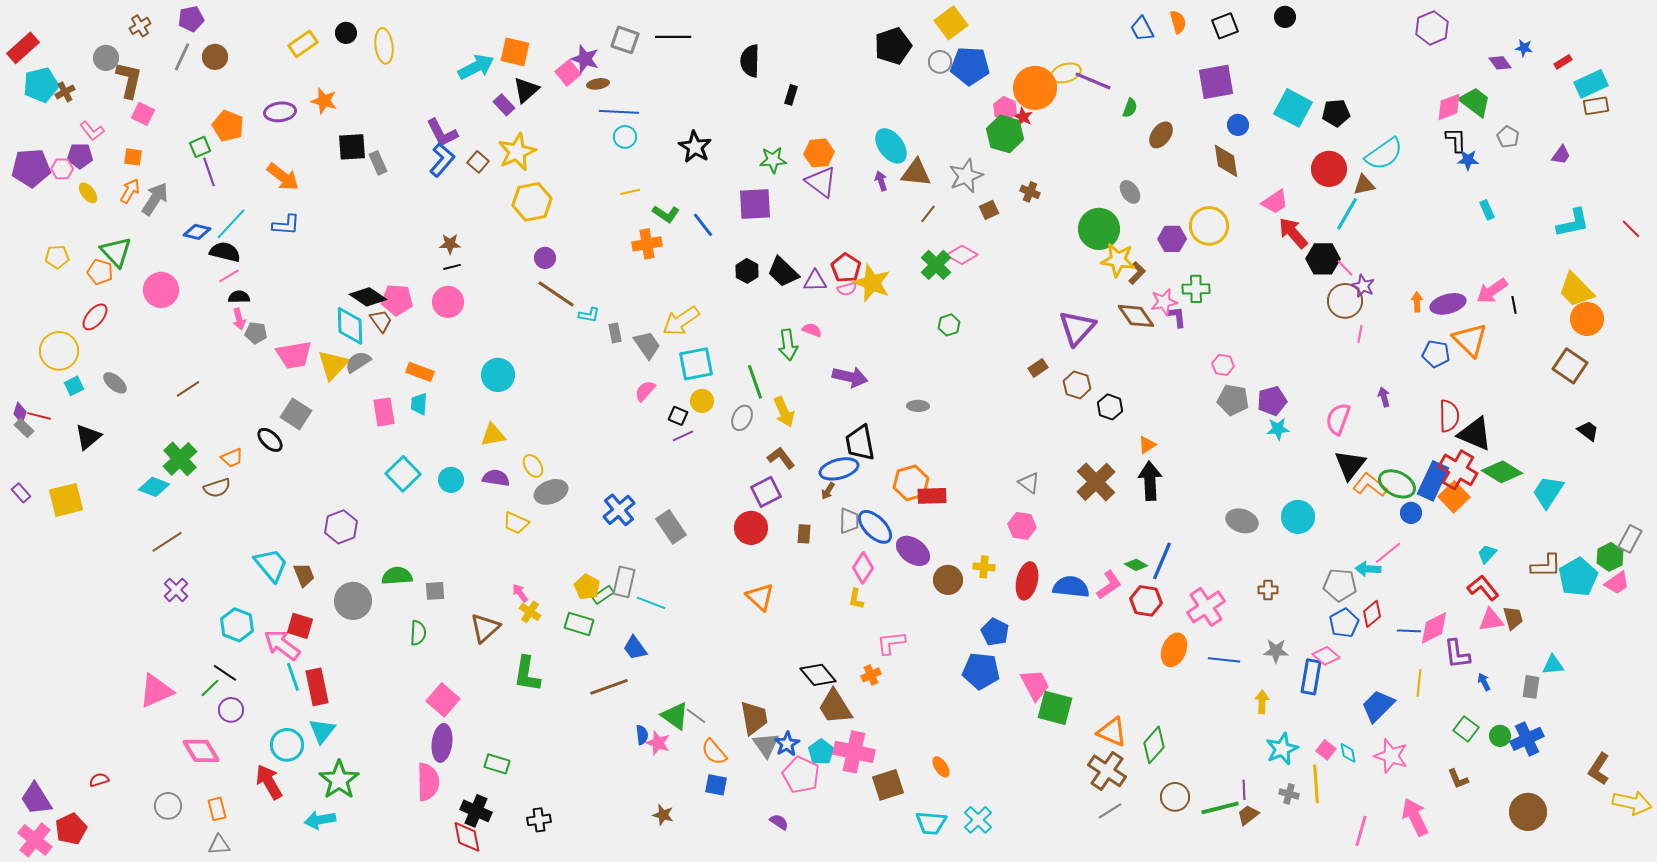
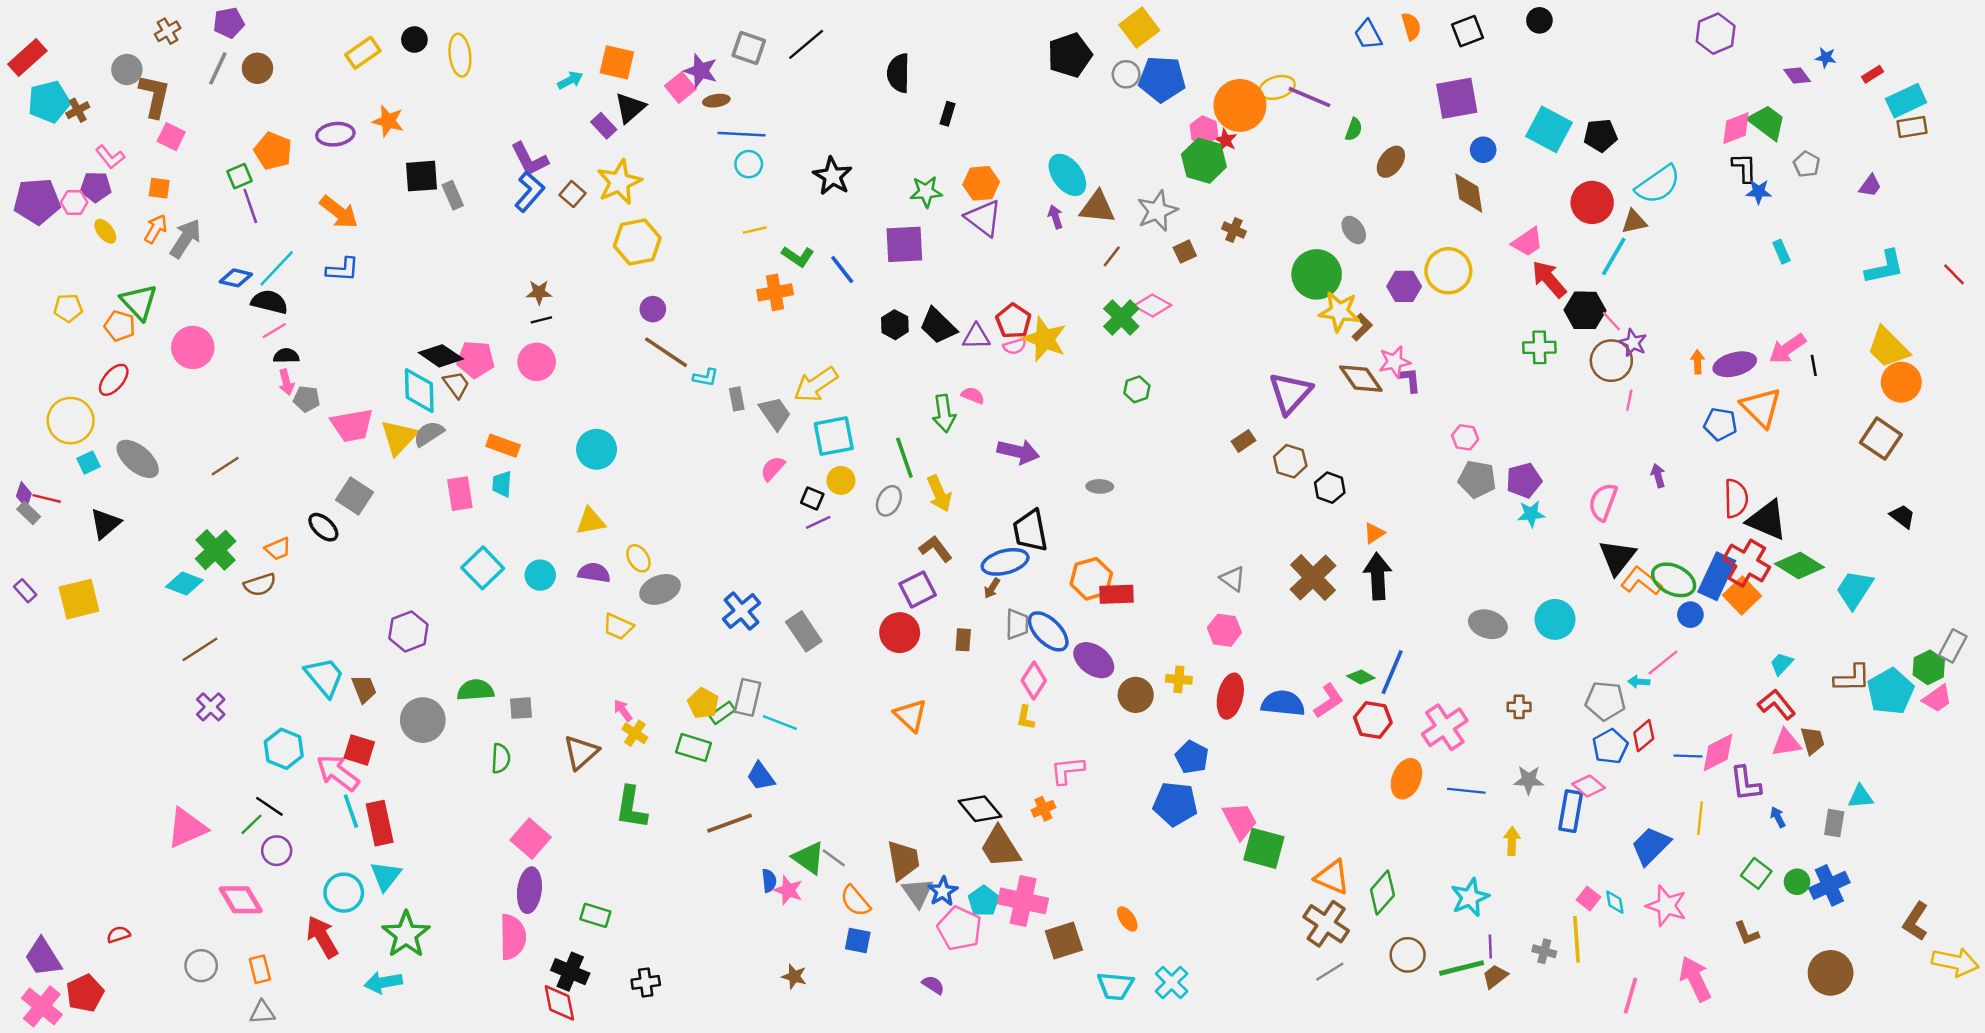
black line: (673, 37) -> (806, 44), turned -40
cyan arrow: (476, 67) -> (570, 80), size x0.6
green cross: (1196, 289) -> (1539, 347), moved
gray ellipse: (115, 383) -> (138, 459), size x1.5
cyan arrow: (1368, 569) -> (1639, 682), size x0.7
cyan star: (1282, 749) -> (1470, 897), moved

